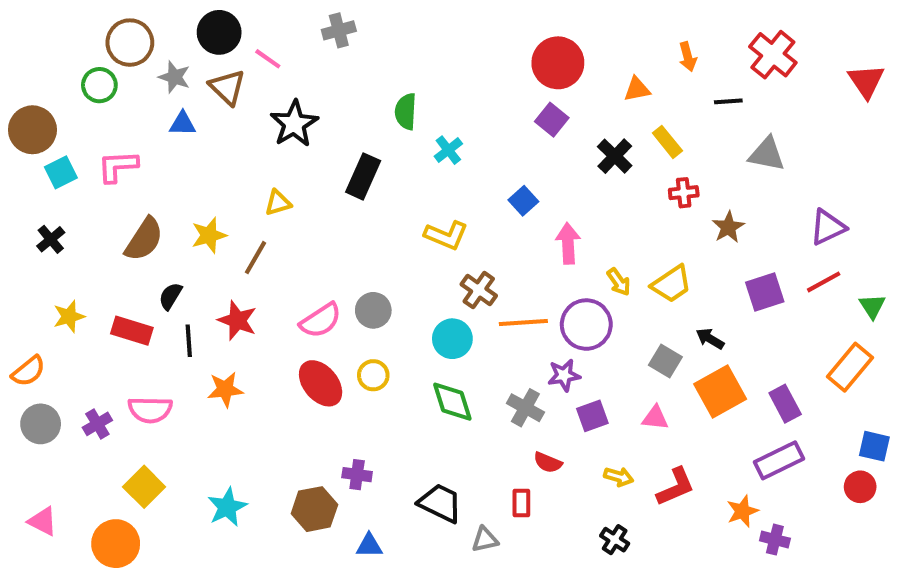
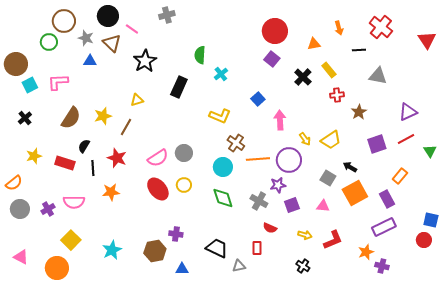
orange rectangle: (850, 367) -> (400, 176), moved, size x0.7

